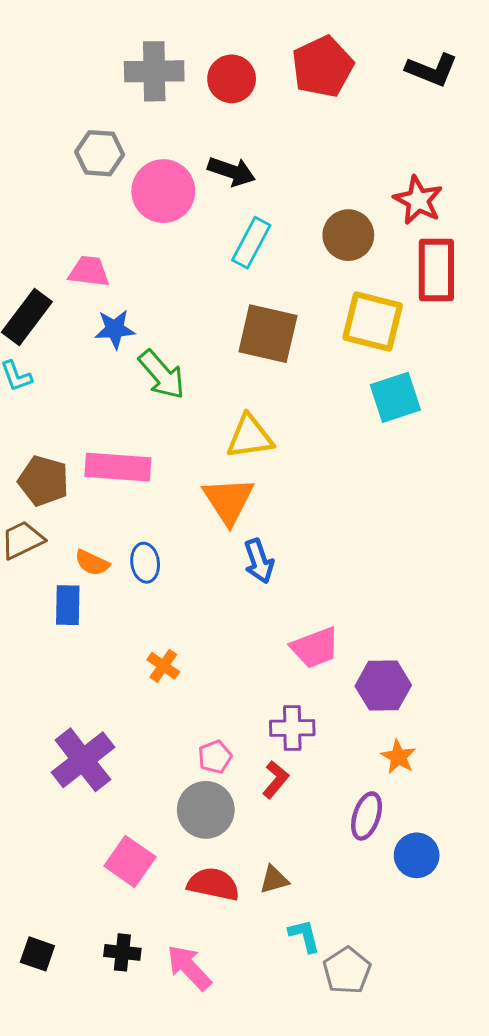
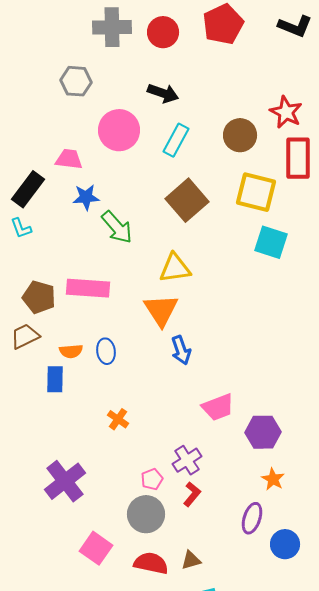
pink circle: (163, 191) -> (119, 130), moved
brown square: (268, 334) -> (187, 200), turned 36
cyan square: (395, 397) -> (271, 242), turned 36
orange semicircle: (92, 563) -> (71, 351), turned -30
purple cross: (292, 728) -> (187, 460), moved, turned -32

